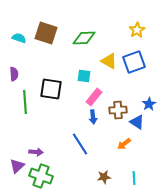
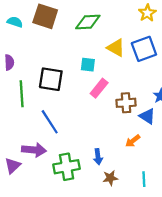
blue arrow: (93, 117) -> (98, 157), moved
blue line: (80, 144) -> (50, 122), moved
purple arrow: (36, 152) -> (34, 150), size x1.5
green cross: (41, 176) -> (67, 167), moved, turned -30

